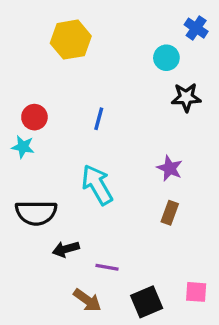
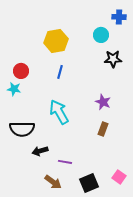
blue cross: (196, 28) -> (119, 17), turned -32
yellow hexagon: (71, 40) -> (56, 41), moved
pink square: (196, 292) -> (119, 177), turned 32

